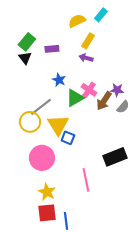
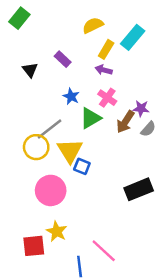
cyan rectangle: (101, 15) -> (133, 37), moved, size x1.5
green rectangle: (27, 42) -> (19, 18), moved
purple rectangle: (52, 49) -> (63, 59), turned 48
pink cross: (89, 90) -> (107, 98), moved
pink line: (86, 180) -> (104, 251), moved, turned -35
red square: (47, 213) -> (34, 246), moved

